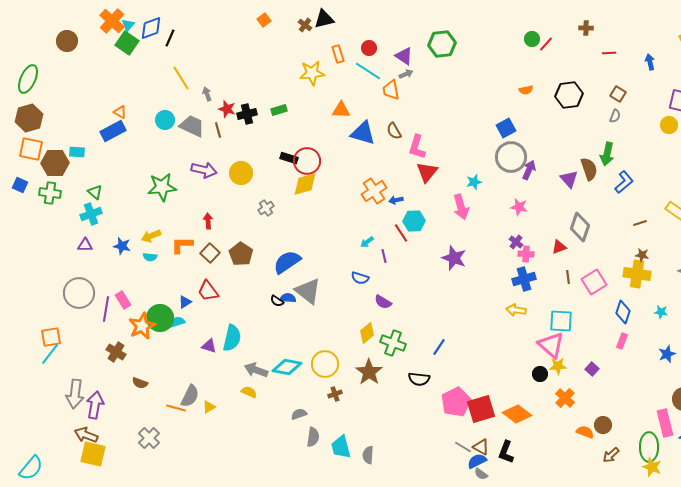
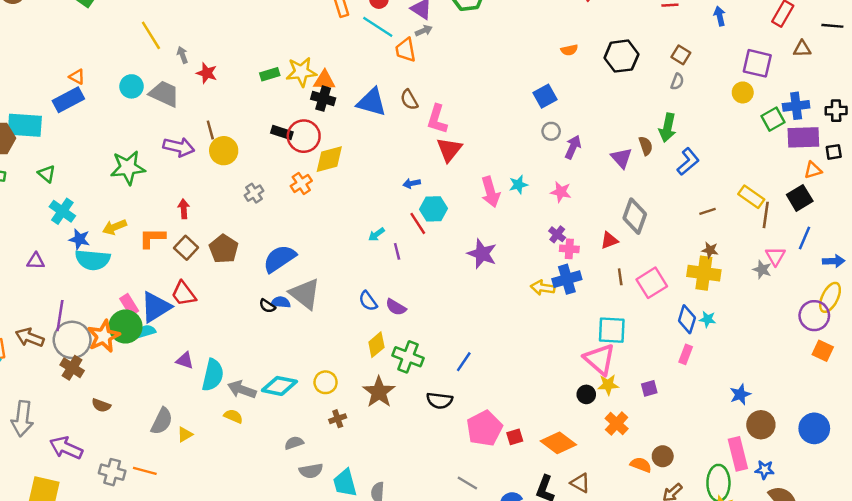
yellow star: (312, 73) -> (301, 72), moved
orange triangle: (341, 110) -> (324, 80), moved
black cross: (247, 114) -> (323, 99), moved, turned 30
brown line: (218, 130) -> (210, 130), moved
cyan rectangle: (77, 152) -> (25, 125), size x1.8
gray circle: (511, 157) -> (551, 131), size x0.5
brown semicircle: (589, 169) -> (646, 146), size x0.7
cyan star: (474, 182) -> (518, 185), moved
yellow diamond: (305, 184) -> (329, 159), moved
orange cross: (374, 191) -> (301, 183), moved, size x0.7
cyan cross: (91, 214) -> (62, 211), moved, turned -35
purple triangle: (85, 245) -> (36, 261), moved
cyan semicircle: (150, 257) -> (93, 260), moved, size x2.0
blue semicircle: (360, 278) -> (368, 301), moved, turned 36
gray circle: (79, 293) -> (72, 340), moved
pink rectangle: (123, 300) -> (129, 305), moved
blue triangle: (185, 302) -> (156, 307), size x2.0
yellow arrow: (516, 310) -> (543, 288), moved
cyan star: (661, 312) -> (708, 319), moved
cyan semicircle: (232, 338) -> (213, 375), moved
blue star: (667, 354) -> (740, 394), moved
yellow circle: (325, 364) -> (326, 382), size x0.7
purple square: (592, 369) -> (649, 388), turned 32
purple arrow: (95, 405) -> (66, 448), moved, turned -76
orange line: (176, 408) -> (145, 471), moved
red square: (481, 409) -> (515, 437), size x0.5
brown arrow: (86, 435) -> (30, 337), moved
gray semicircle: (313, 437) -> (311, 471), turned 72
gray cross: (149, 438) -> (112, 472), turned -30
gray line: (463, 447) -> (467, 483), moved
brown triangle: (481, 447) -> (580, 483), moved

